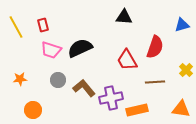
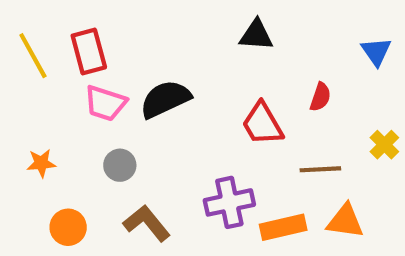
red rectangle: (43, 25) -> (89, 52), size x1.5
blue triangle: (182, 25) -> (376, 52), turned -49
red semicircle: (155, 47) -> (320, 97), size x0.6
brown L-shape: (84, 88) -> (147, 223), moved
orange triangle: (181, 109) -> (345, 221), moved

